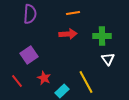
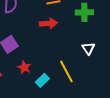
green cross: (102, 36) -> (84, 12), moved

